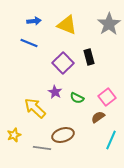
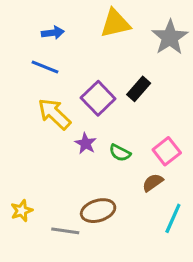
yellow triangle: (67, 25) -> (115, 23), moved, turned -35
black rectangle: (89, 57) -> (139, 89), turned 56
yellow arrow: (35, 108) -> (54, 114), moved

